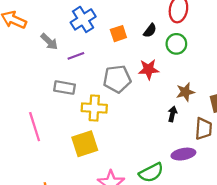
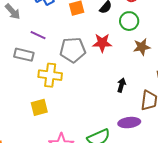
purple line: (76, 56) -> (38, 35), moved, turned 42
brown star: (185, 92) -> (142, 47), moved
yellow square: (85, 144) -> (39, 107), size x0.7

